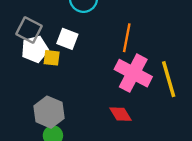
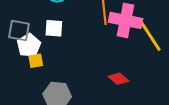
yellow square: (52, 58) -> (36, 61), moved
pink cross: (133, 73) -> (125, 20), moved

